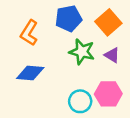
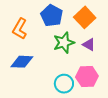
blue pentagon: (68, 18) -> (52, 16), turned -30
green star: (82, 52) -> (64, 43), turned -30

